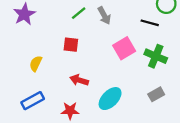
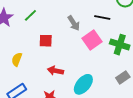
green line: (79, 13) -> (30, 15), moved
gray arrow: (104, 16) -> (74, 23), moved
black line: (150, 23) -> (102, 18), moved

